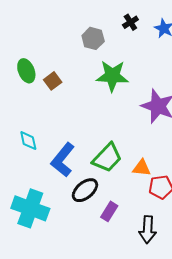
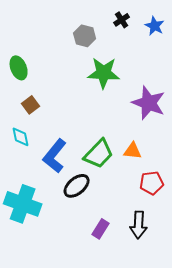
brown square: (53, 81) -> (31, 105), moved
orange triangle: (142, 168) -> (133, 151), moved
purple rectangle: (109, 211) -> (101, 229), moved

